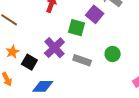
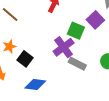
purple cross: (54, 48) -> (64, 47), moved

